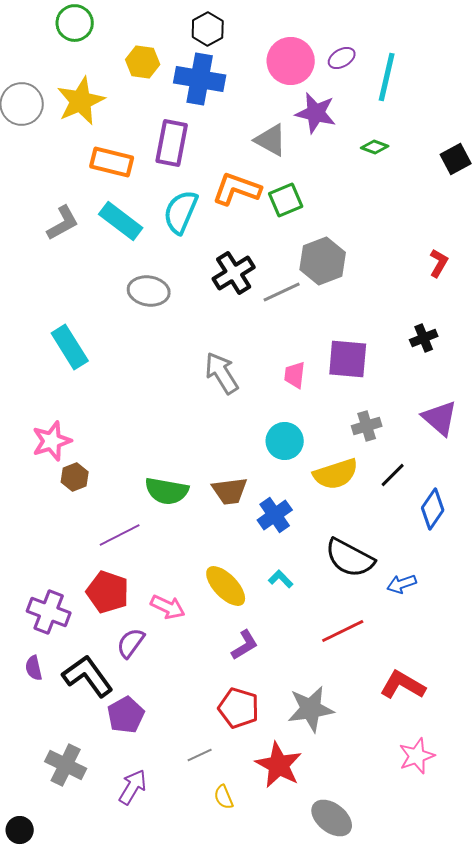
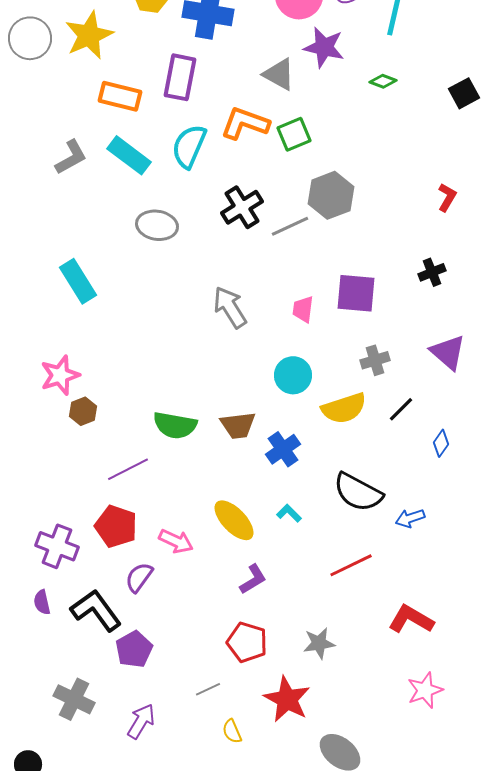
blue diamond: (433, 509) -> (441, 443), size x0.7
gray star: (311, 709) -> (319, 643), size x0.7

